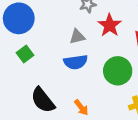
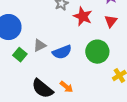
gray triangle: (77, 37) -> (40, 45), moved
orange arrow: (81, 107) -> (66, 87), moved

